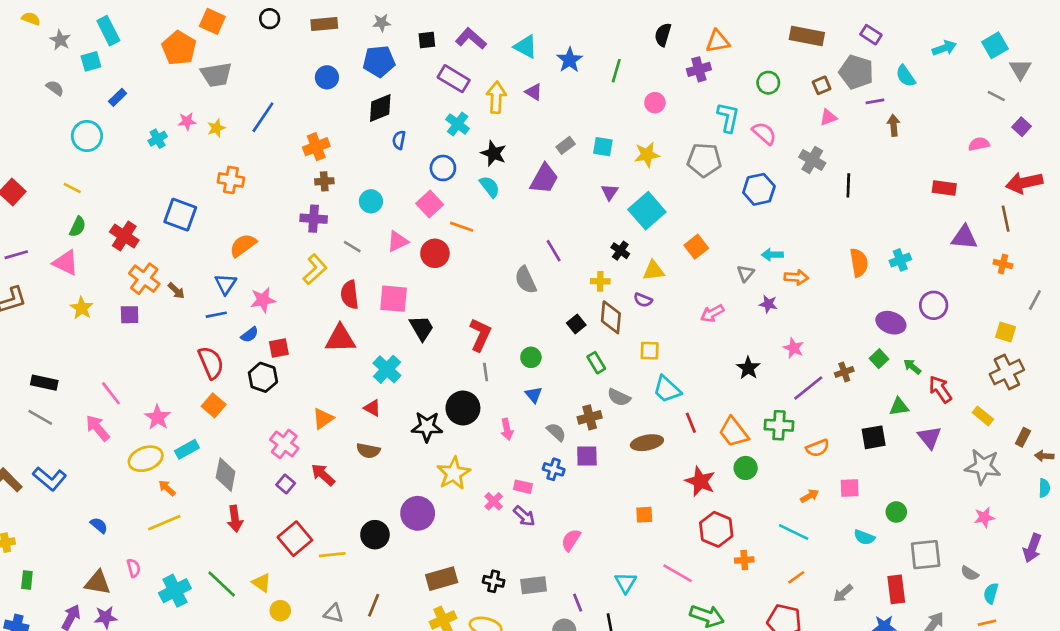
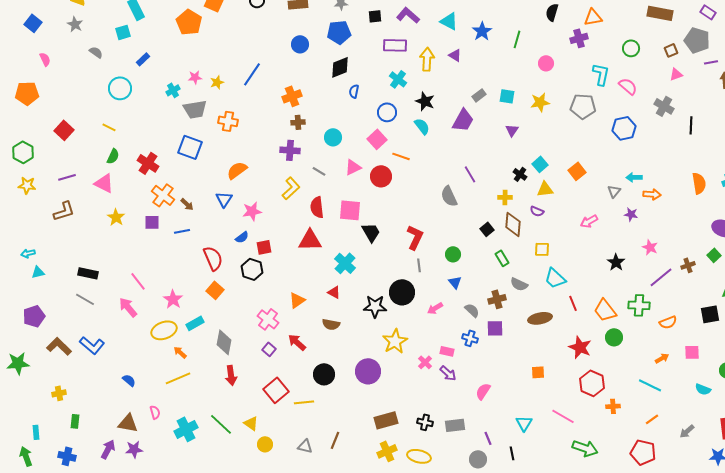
gray star: (60, 40) -> (75, 24), moved
gray trapezoid: (216, 75) -> (195, 109), moved
purple rectangle: (454, 79) -> (395, 45), turned -30
cyan square: (647, 211) -> (540, 164), moved, size x0.6
blue line: (216, 315) -> (182, 231), moved
pink arrow: (507, 429) -> (435, 308), turned 70
black circle: (375, 535) -> (324, 374), moved

